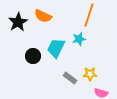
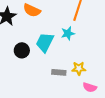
gray rectangle: (70, 78) -> (59, 72), turned -32

